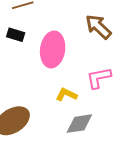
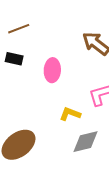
pink ellipse: (53, 49) -> (52, 70), size x0.7

